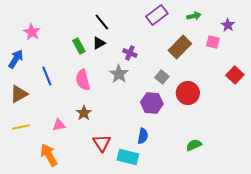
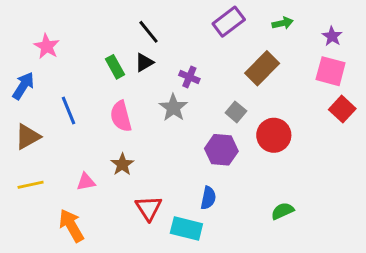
pink square: (213, 42) -> (331, 71), moved, size x1.5

